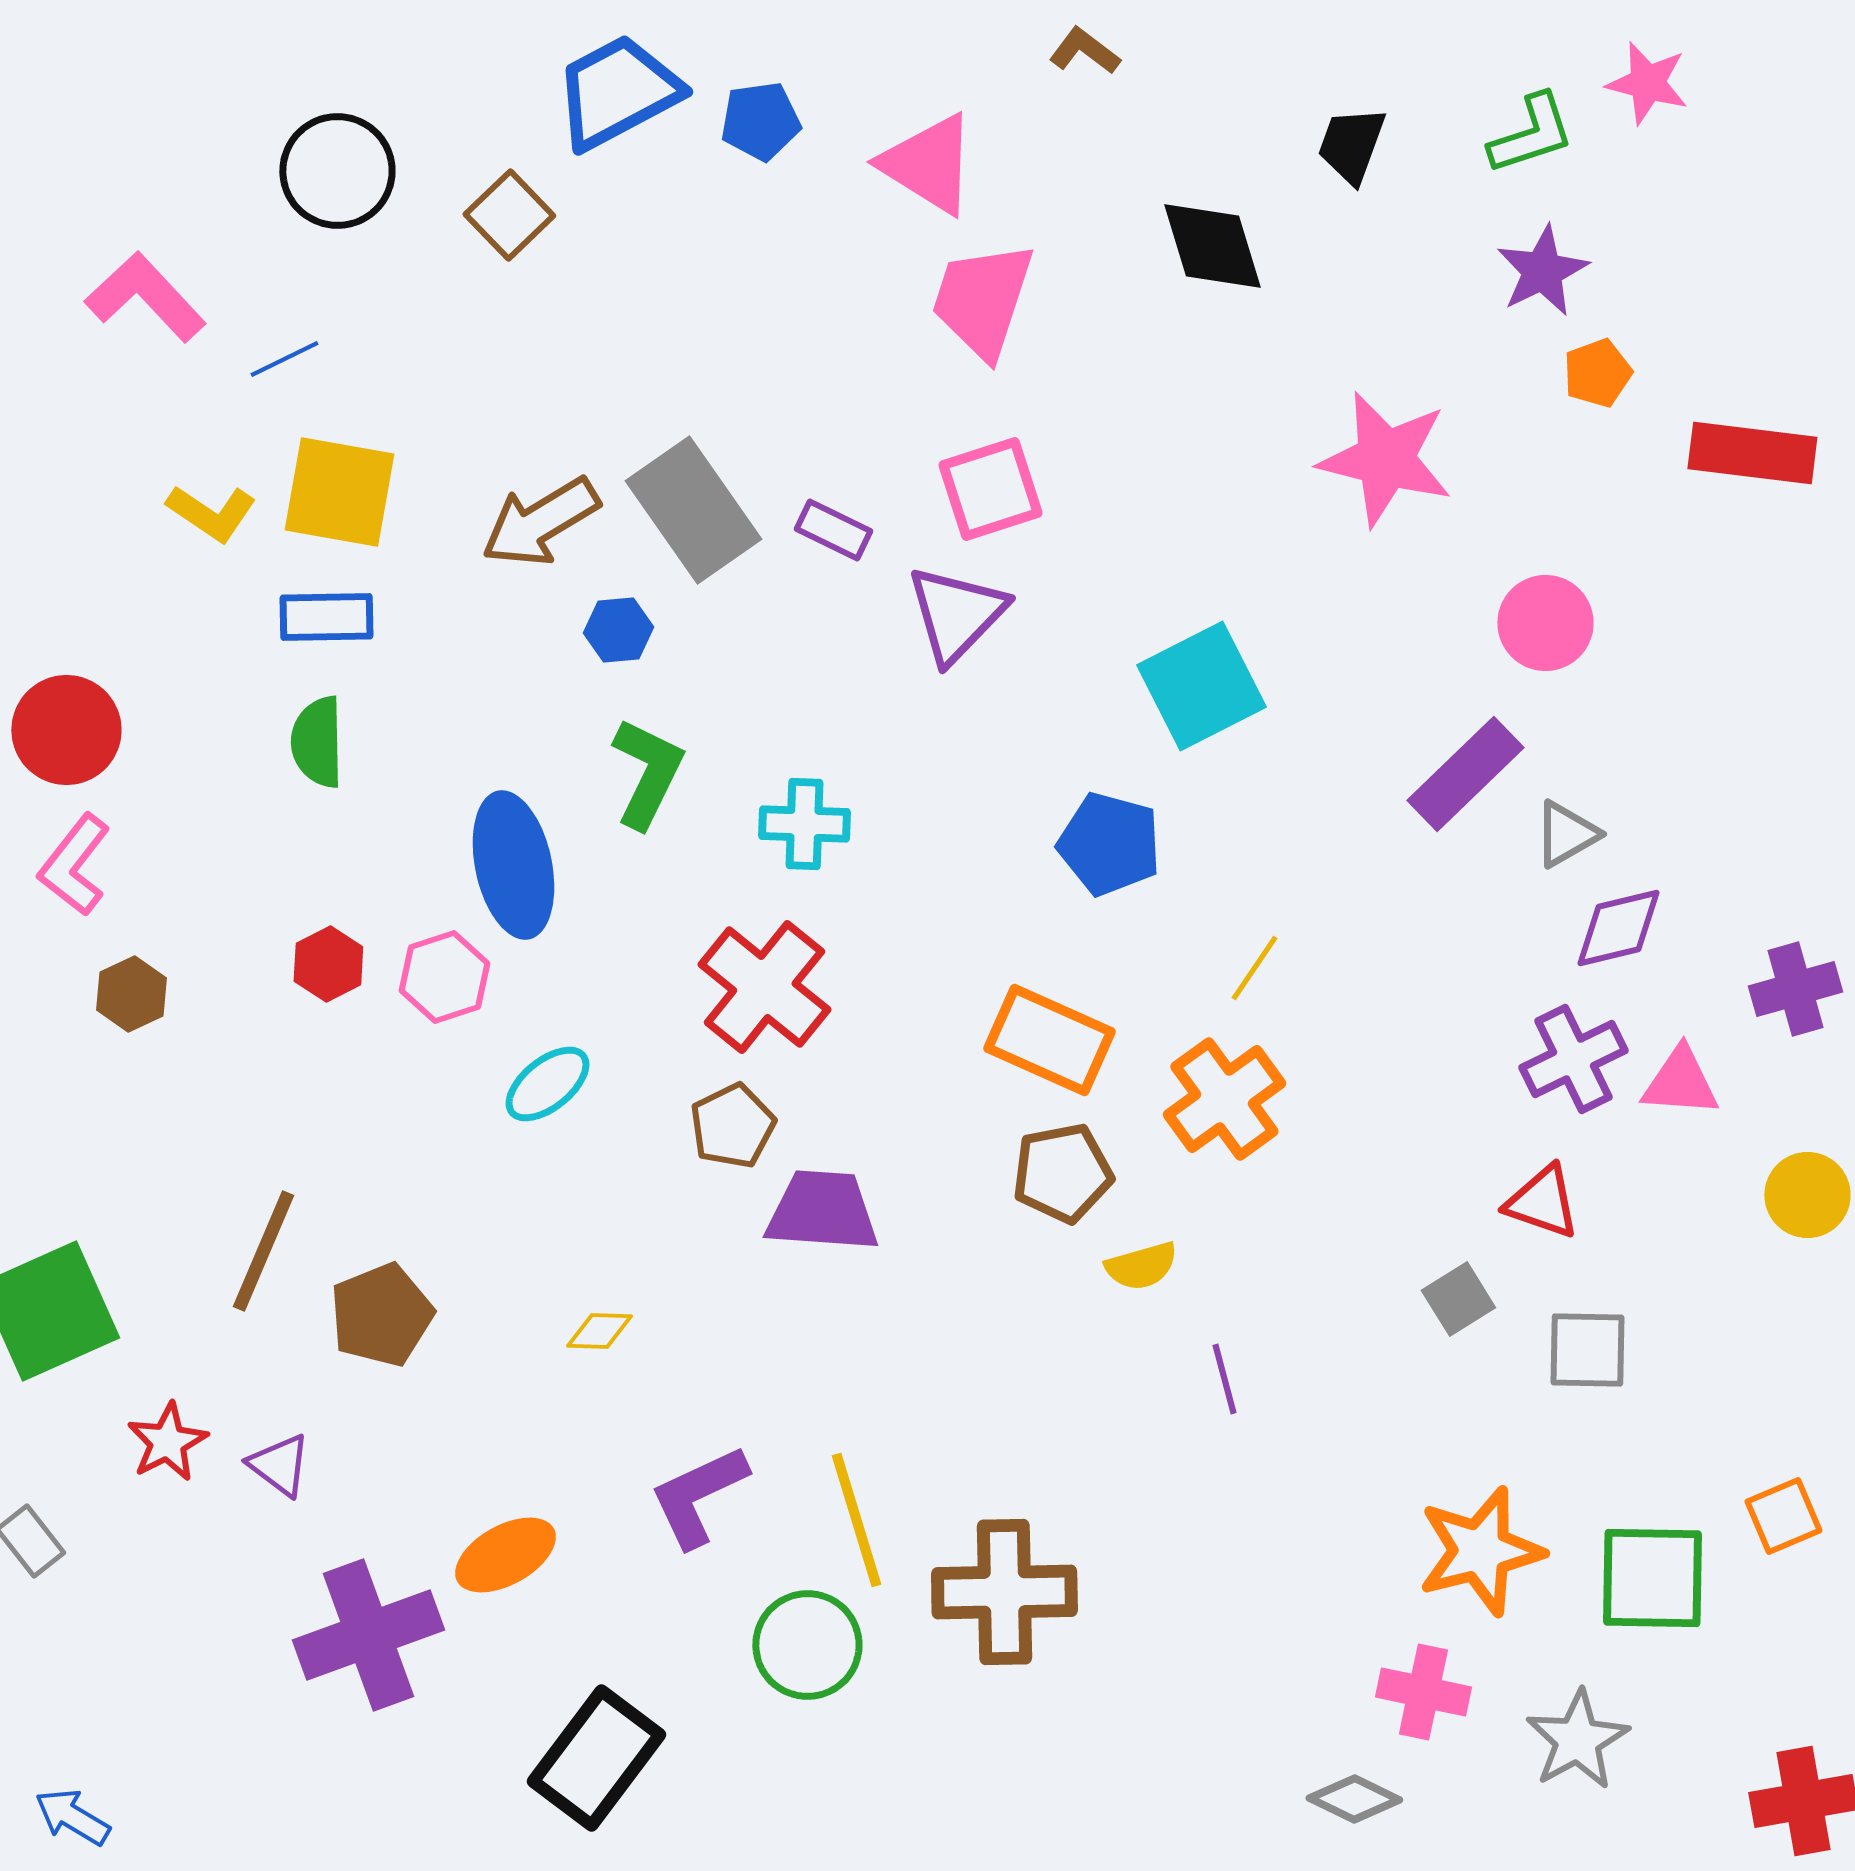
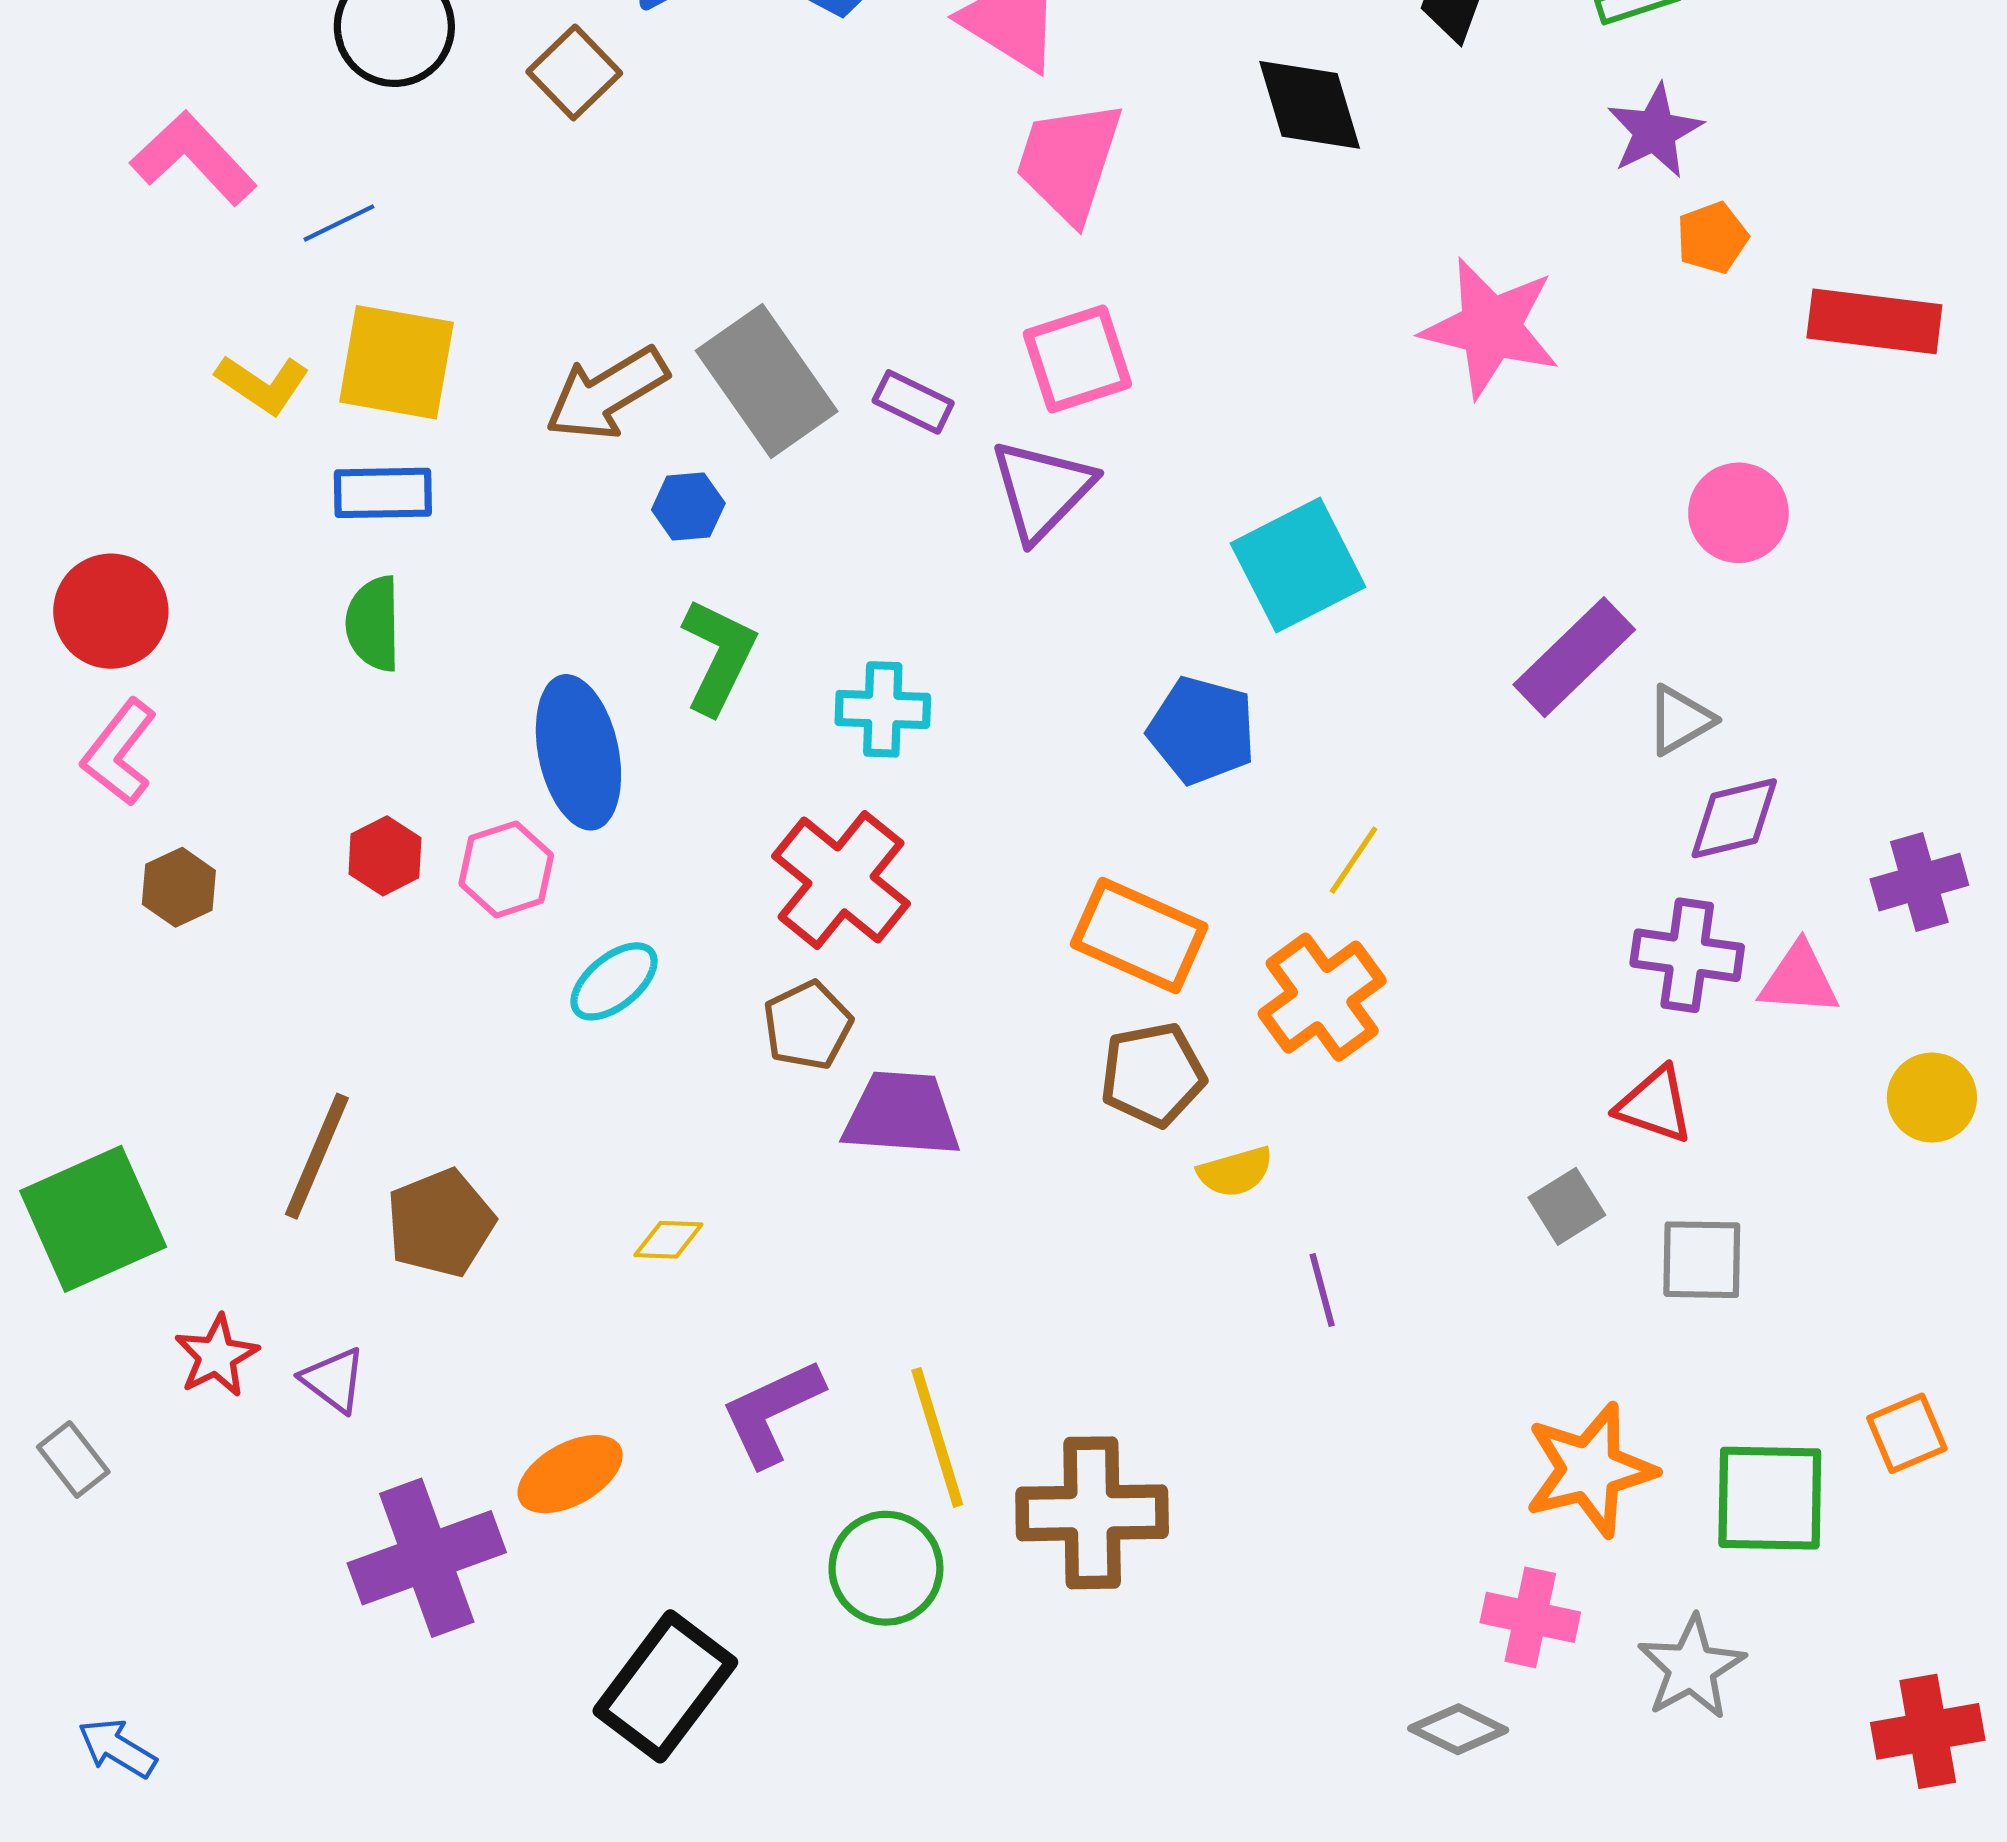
pink circle: (1545, 623) -> (1738, 513), moved
purple cross: (1573, 1059) -> (1687, 955), turned 34

